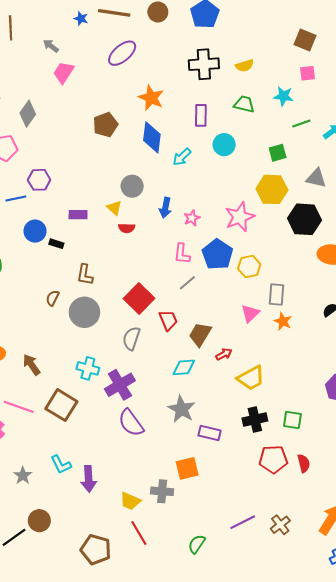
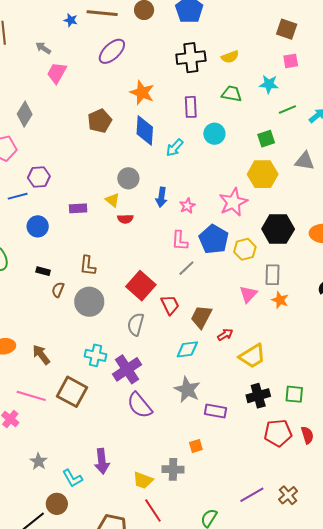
black hexagon: (304, 219) -> (278, 229), moved
black rectangle: (56, 244) -> (43, 271), moved
cyan L-shape: (61, 464) -> (72, 478), moved
orange square: (187, 468) -> (196, 446), size x0.6

